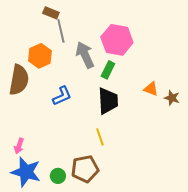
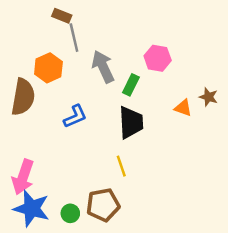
pink hexagon: (117, 40) -> (158, 58), moved, size x0.7
brown star: (172, 98) -> (208, 97), moved
pink arrow: (19, 146) -> (23, 177), size x1.8

